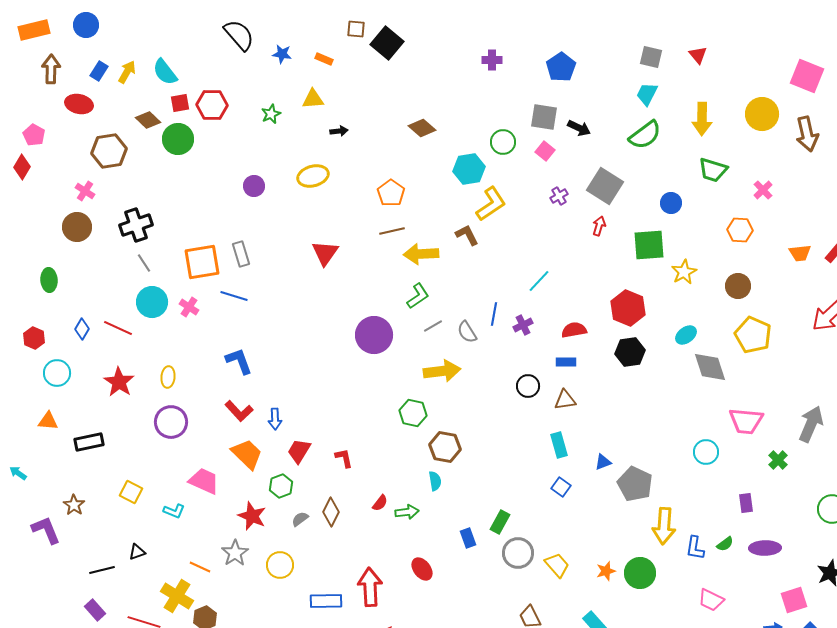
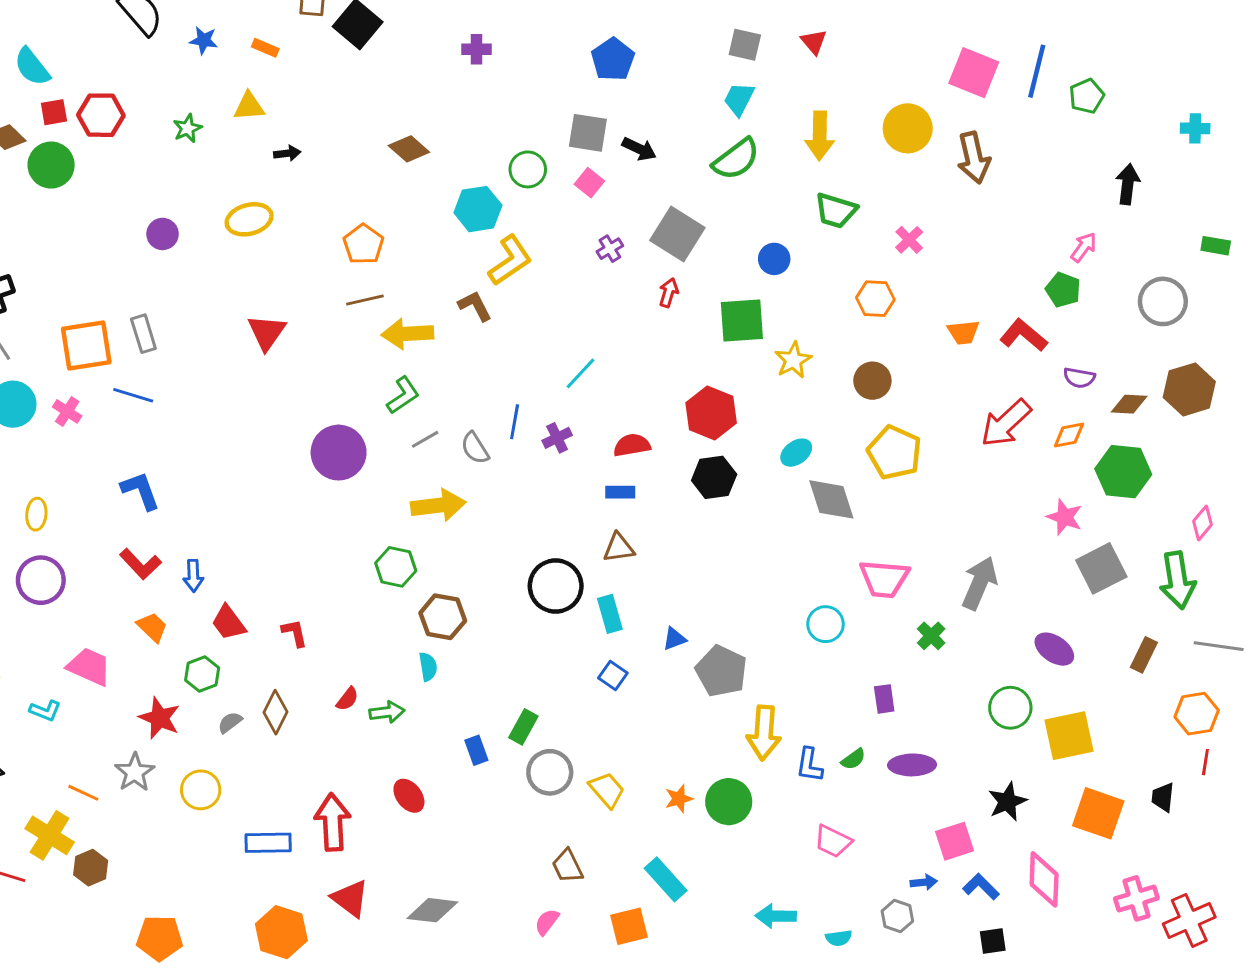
purple cross: (492, 60) -> (476, 49), moved
black circle: (528, 386) -> (556, 586), moved, size x1.6
red trapezoid: (299, 451) -> (229, 623), turned -68
orange trapezoid: (247, 454) -> (152, 627), size x0.7

